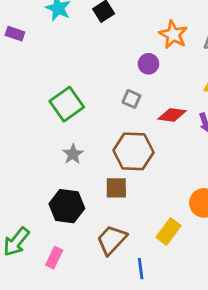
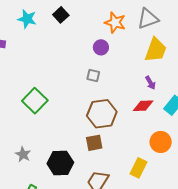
green square: (67, 104) -> (35, 101), moved
red diamond: (172, 115) -> (143, 106), moved
gray star: (73, 154) -> (23, 154), moved

